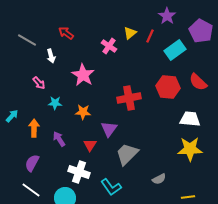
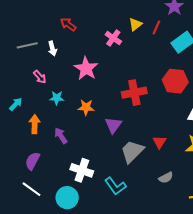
gray line: (27, 40) -> (27, 45), moved, turned -42
cyan arrow: (12, 116) -> (16, 104), moved
red triangle: (90, 145) -> (160, 142), moved

